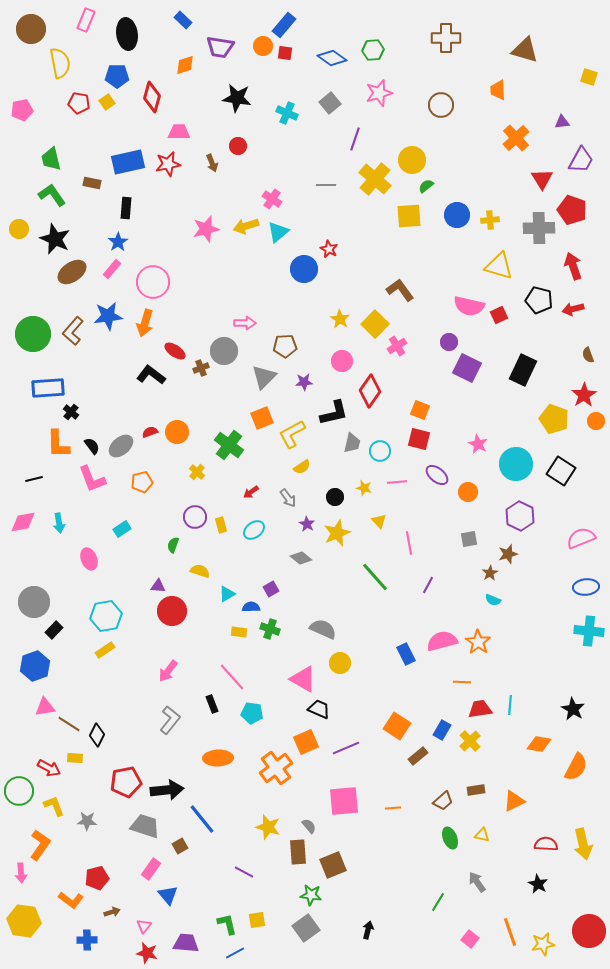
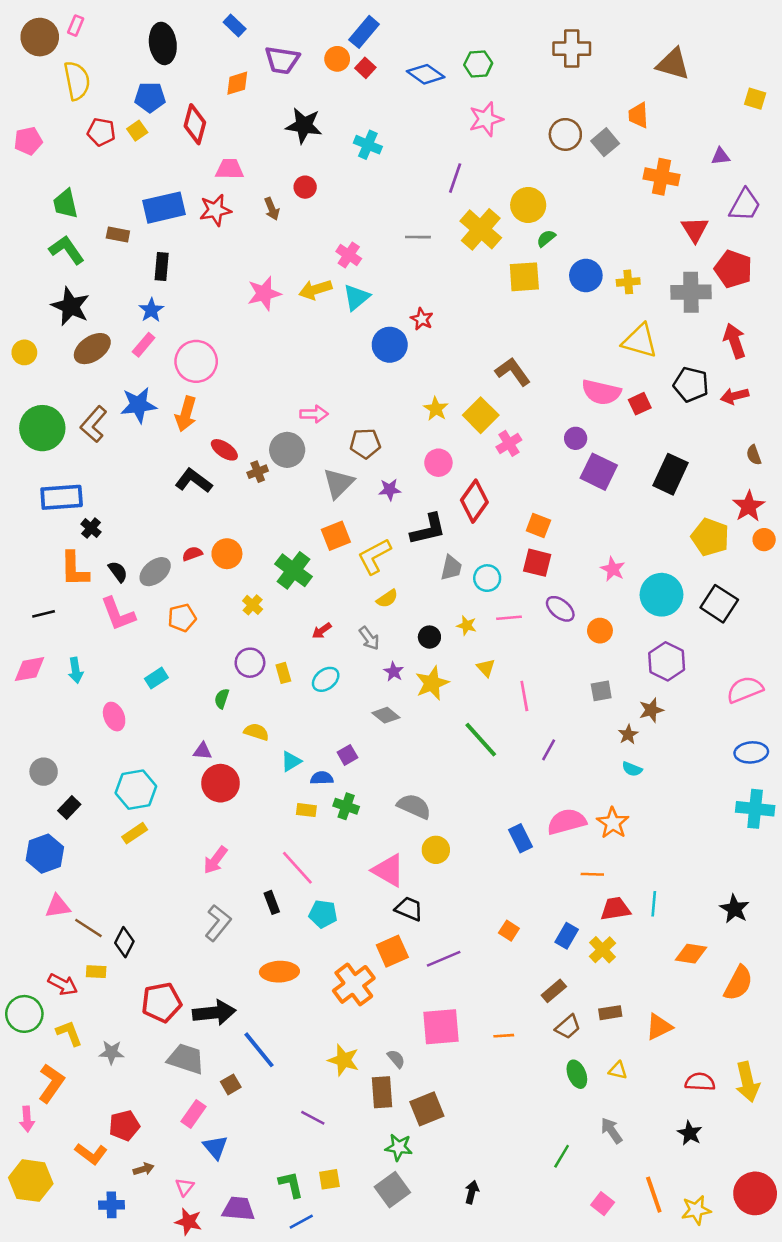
pink rectangle: (86, 20) -> (76, 26), moved, size x0.7
red square: (285, 53) -> (365, 68), turned 35
gray square: (330, 103) -> (605, 142), moved
orange cross: (516, 138) -> (662, 177), turned -36
yellow circle: (19, 229) -> (24, 352), moved
gray circle: (34, 602) -> (44, 772), size x0.7
orange square: (397, 726) -> (509, 931), size x0.6
brown rectangle: (418, 756) -> (554, 991), moved

